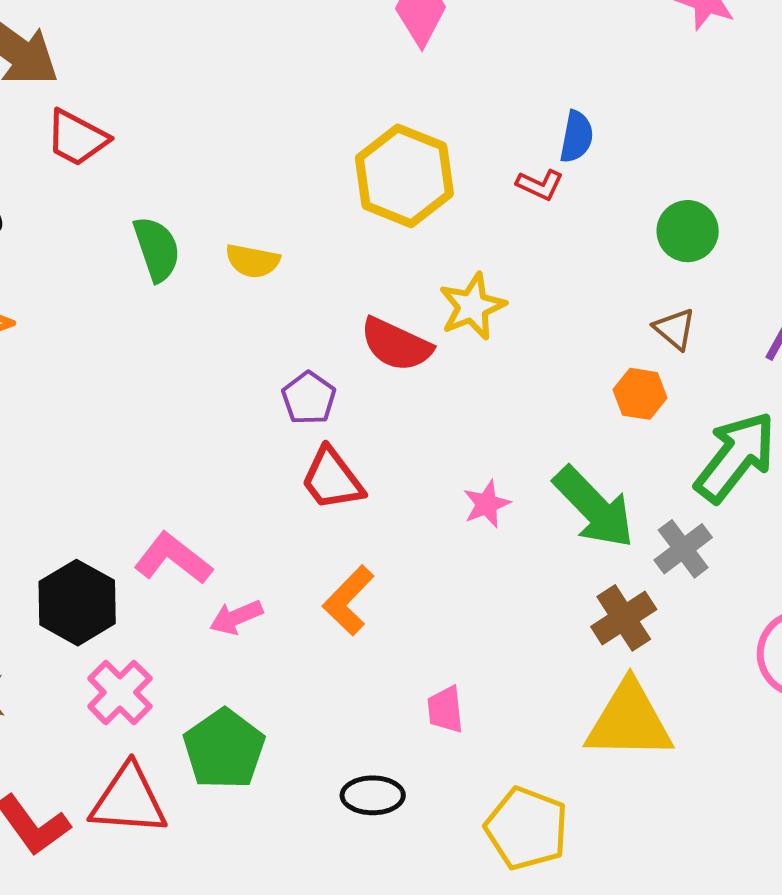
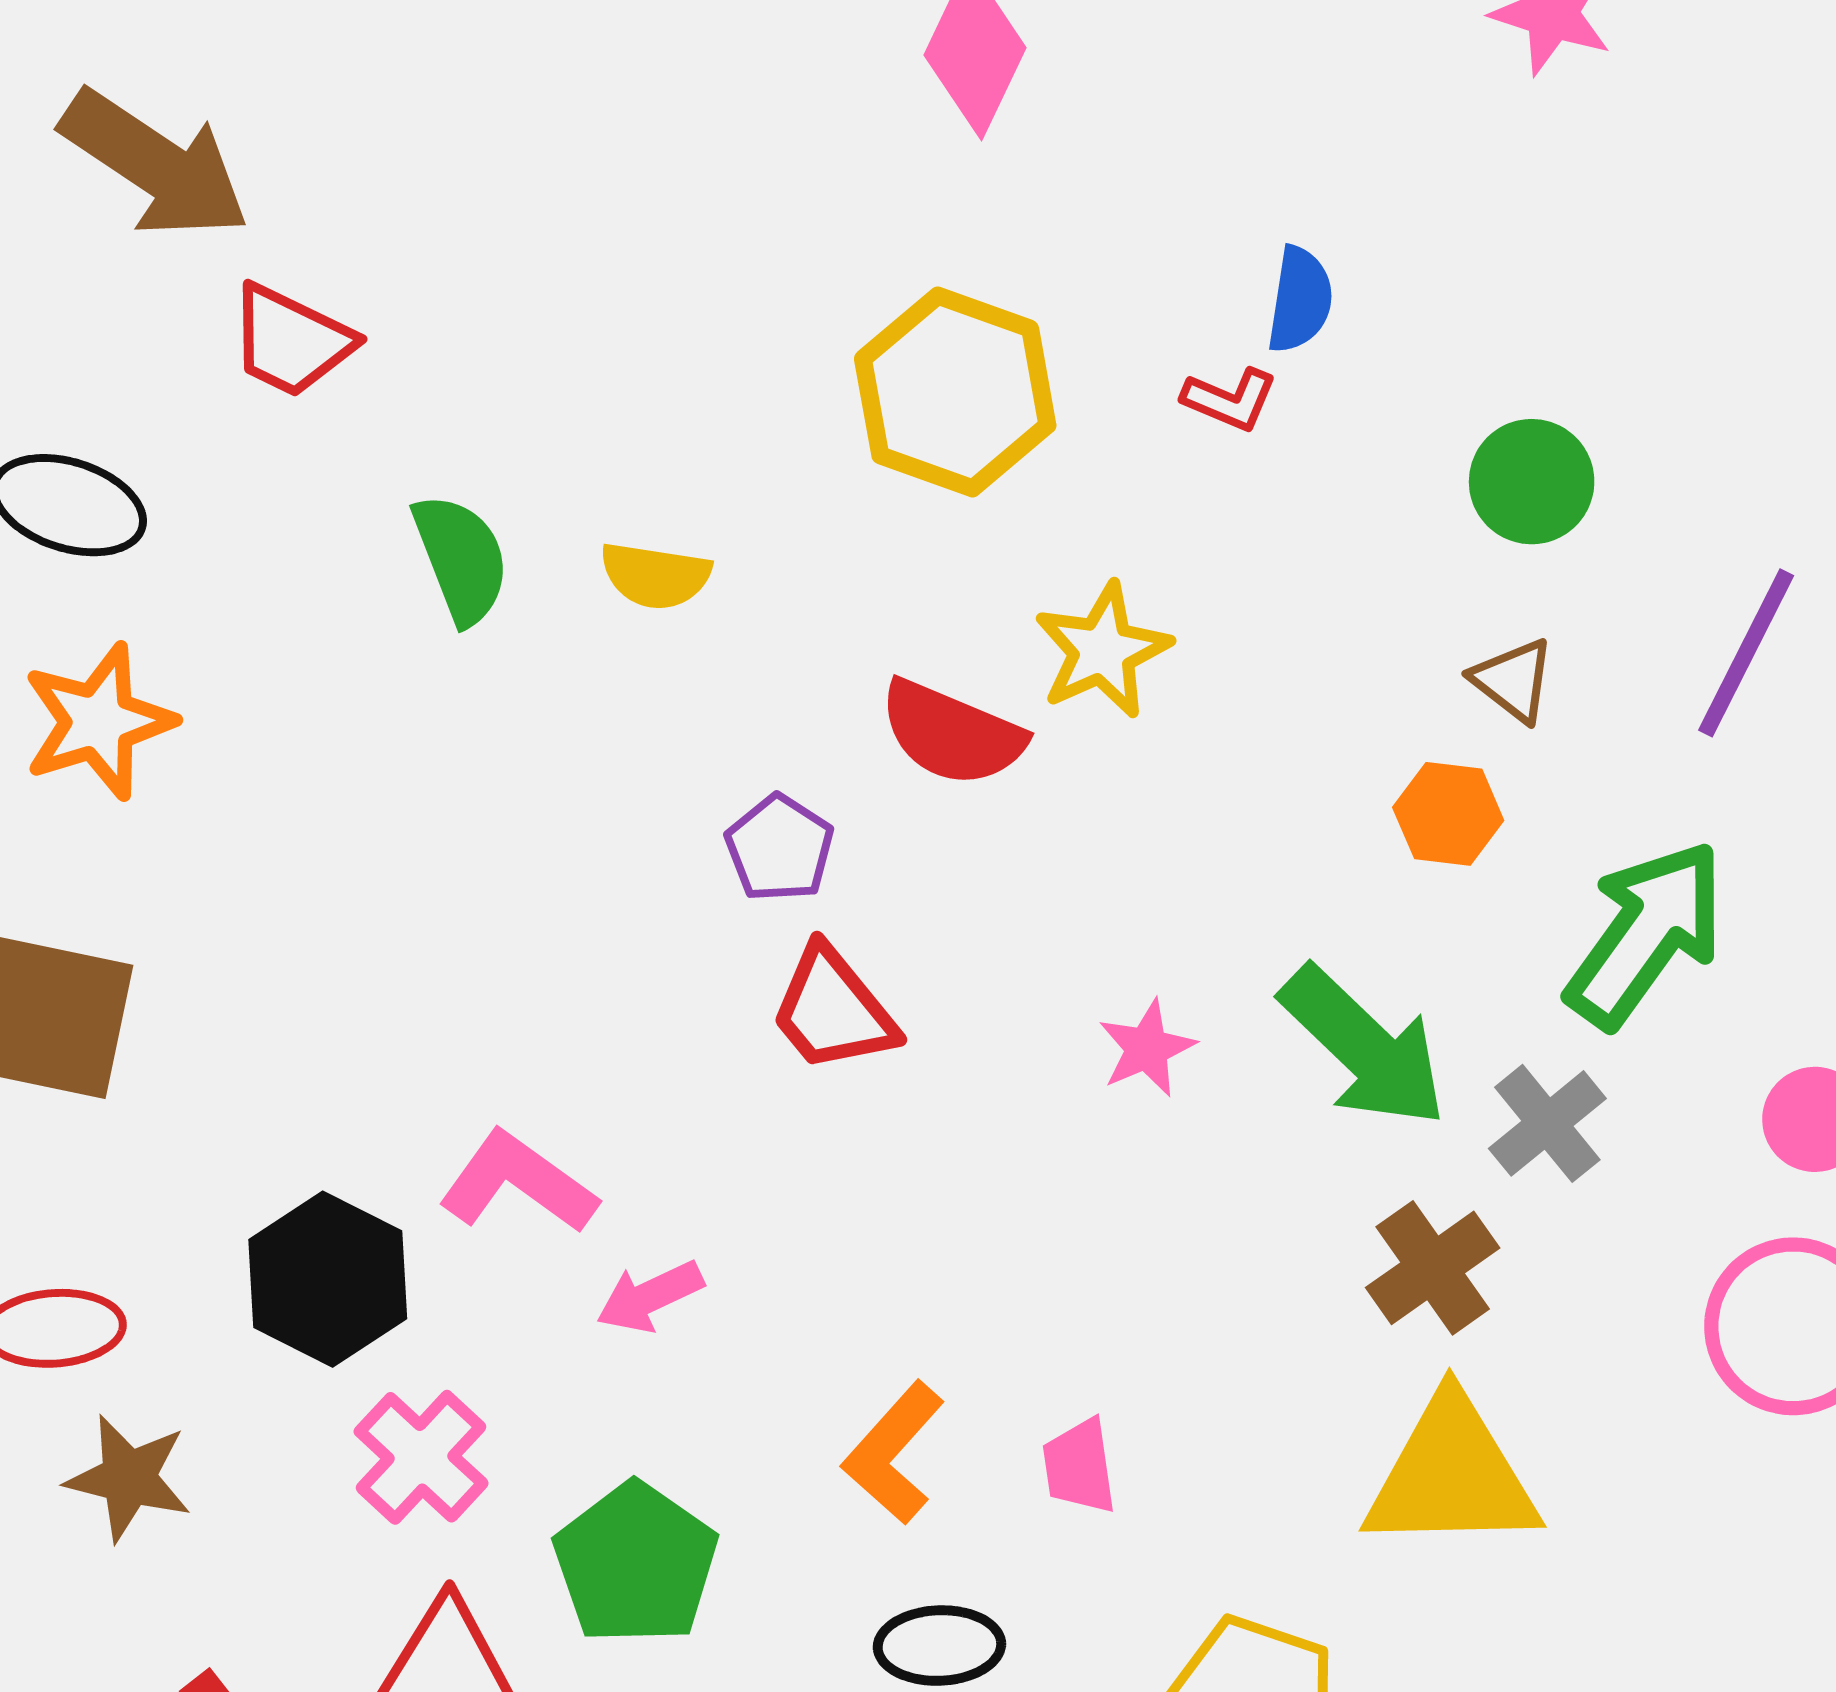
orange L-shape: (348, 600) -> (893, 1453), moved

